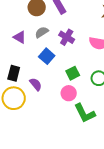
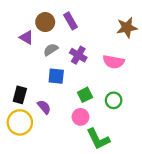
purple triangle: (20, 37) -> (26, 37), moved
blue square: (47, 56) -> (56, 76), turned -35

